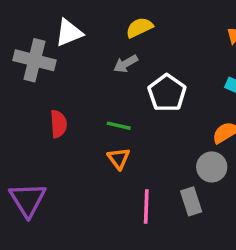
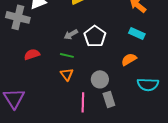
gray arrow: (126, 64) -> (71, 34), moved
red semicircle: (59, 124) -> (32, 54), turned -105
gray circle: (212, 167) -> (100, 79), moved

